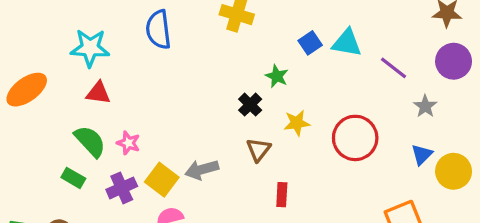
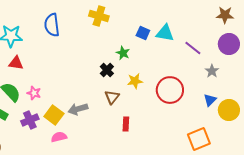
blue square: (310, 43) -> (143, 33), turned -32

